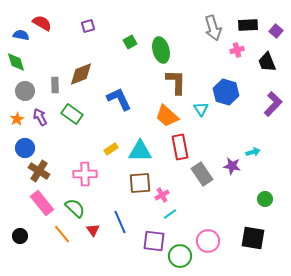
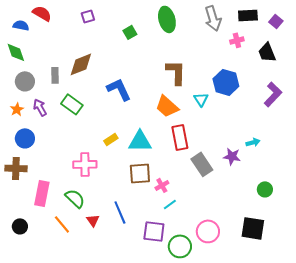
green ellipse: (161, 50) -> (167, 19), moved
brown cross: (39, 171) -> (16, 168), moved, turned -30
pink rectangle: (42, 203) -> (42, 193), turned 50

